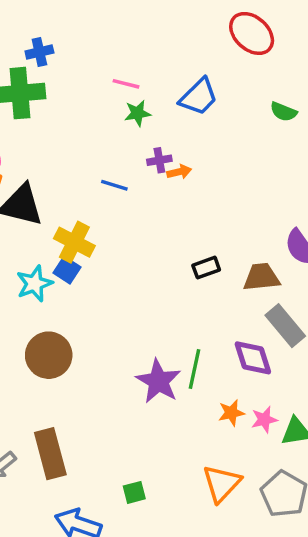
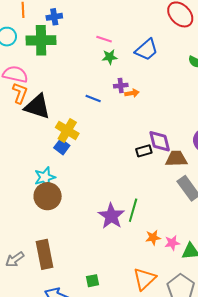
cyan star: (34, 284) -> (45, 177), moved
purple diamond: (253, 358) -> (160, 141), moved

